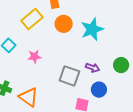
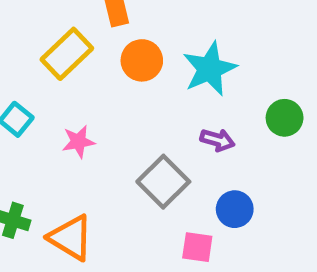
green circle: (121, 65) -> (285, 118), moved
purple arrow: (93, 68) -> (217, 140), moved
gray square: (69, 76) -> (163, 182), turned 30

